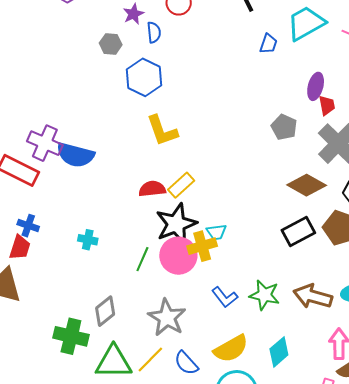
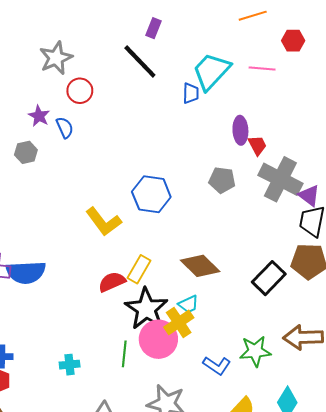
blue trapezoid: (268, 44) -> (191, 93), moved
blue hexagon: (144, 77) -> (151, 194), moved
brown diamond: (307, 185) -> (200, 266), moved, turned 33
cyan cross: (88, 240) -> (70, 365), moved

